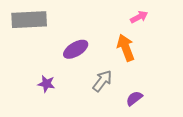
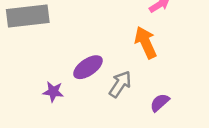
purple ellipse: (76, 49) -> (88, 67), moved

